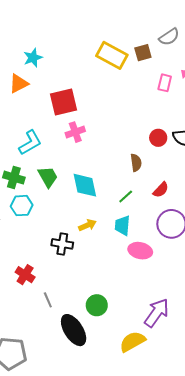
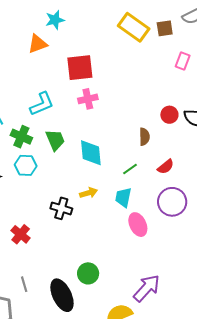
pink ellipse: (140, 251) -> (138, 225), turned 45
gray line: (48, 300) -> (24, 284), moved

